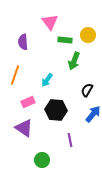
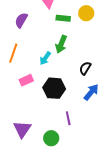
purple semicircle: (23, 42) -> (21, 20), turned 35
green arrow: (74, 61) -> (61, 44), moved
purple triangle: (24, 128) -> (22, 129), moved, turned 30
green circle: (42, 160) -> (51, 138), moved

